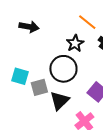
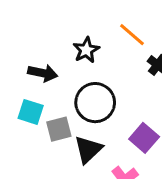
black arrow: (29, 27) -> (43, 73), moved
black star: (75, 43) -> (86, 50), moved

